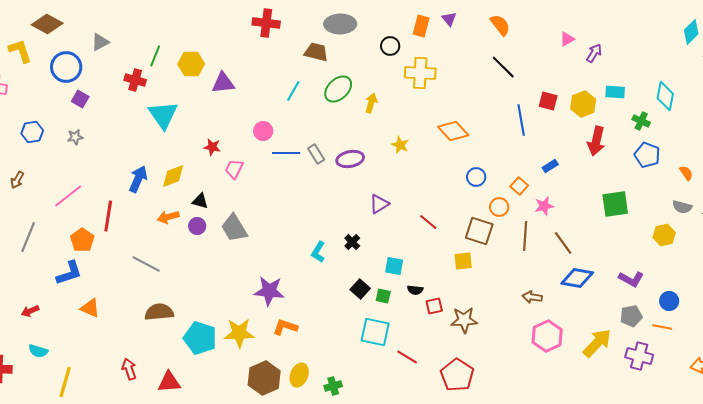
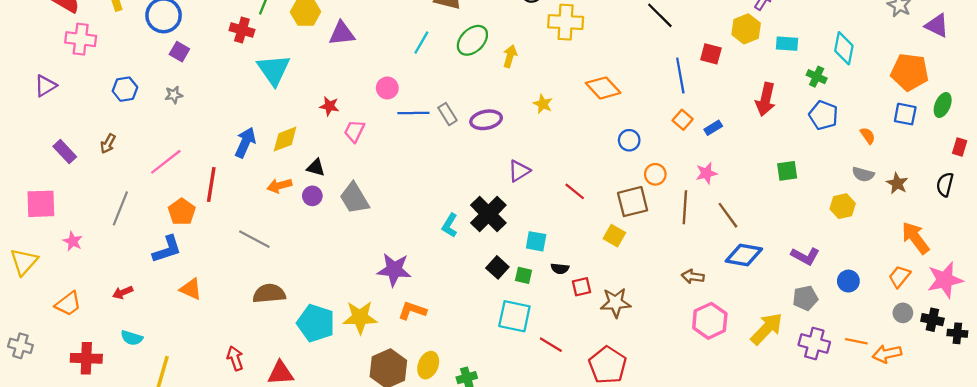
yellow hexagon: (583, 104) -> (746, 29), moved
orange square: (519, 186) -> (683, 120), moved
green square: (615, 204) -> (787, 171), size x0.7
brown square: (479, 231) -> (633, 202), turned -32
black cross: (352, 242) -> (488, 214), size x2.0
yellow square: (463, 261) -> (614, 236), turned 36
orange line: (662, 327) -> (856, 341), moved

